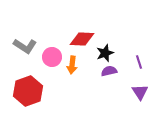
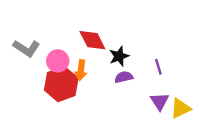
red diamond: (82, 39) -> (92, 40), turned 60
red hexagon: (28, 91) -> (61, 84), moved

